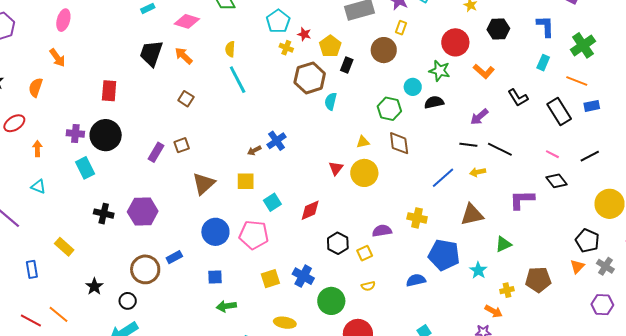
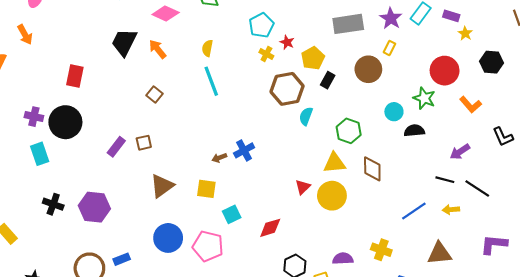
green hexagon: (389, 109) -> (349, 131), moved
yellow triangle: (363, 142) -> (334, 163), size x1.6

